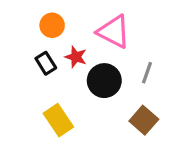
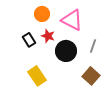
orange circle: (52, 25) -> (42, 14), moved

